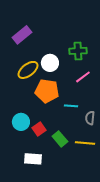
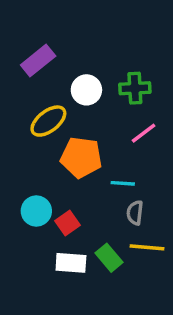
white circle: (50, 63) -> (86, 90), moved
gray semicircle: (90, 118) -> (135, 213), moved
green rectangle: (60, 139) -> (109, 258), moved
white rectangle: (33, 159) -> (71, 263), moved

